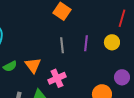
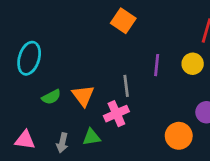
gray line: (62, 45) -> (126, 86), moved

